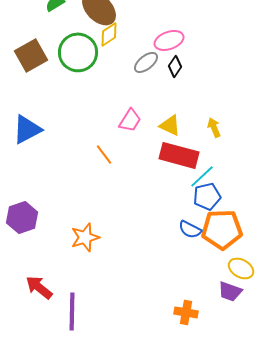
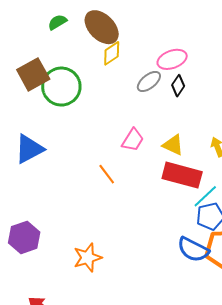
green circle: (78, 52) -> (61, 87), moved
blue semicircle: (190, 229) -> (193, 250), size x1.4

